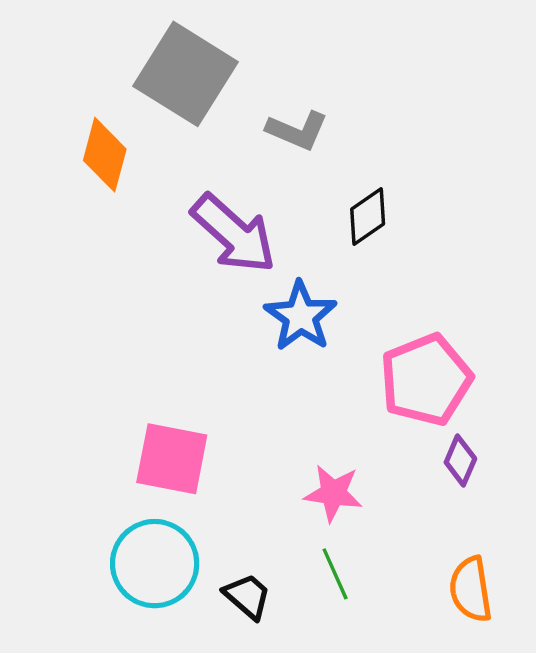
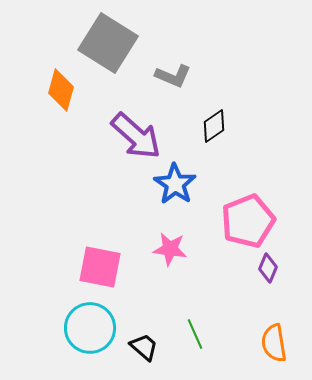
pink star: (333, 493) -> (170, 249), moved

